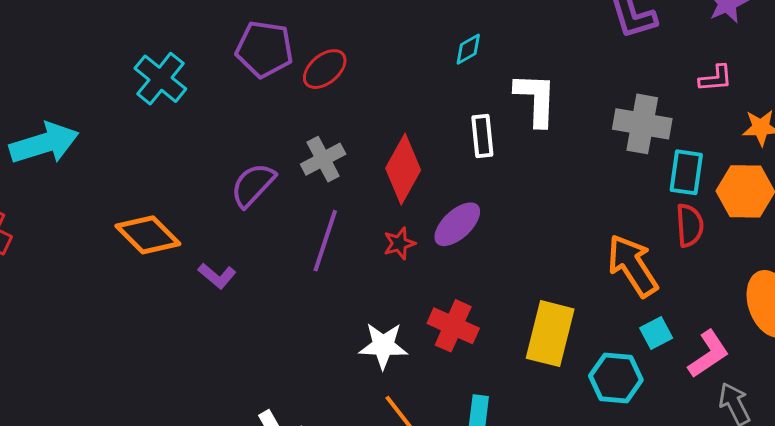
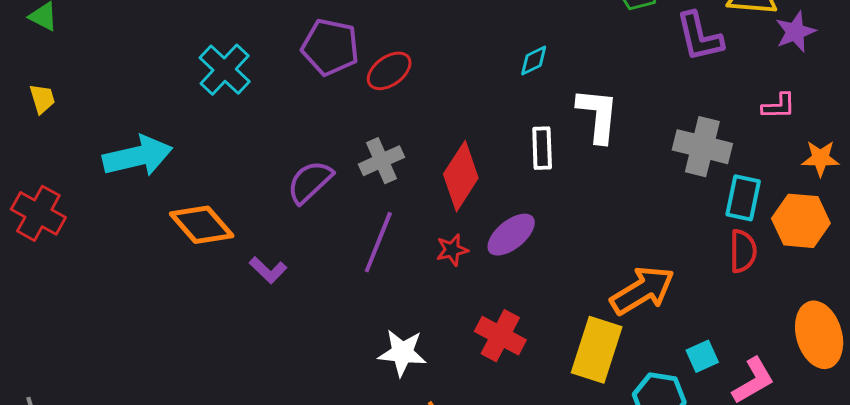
cyan arrow: (44, 143) -> (138, 156), moved
orange arrow: (633, 266) -> (642, 290), moved, turned 88
white star: (383, 346) -> (402, 353), moved

